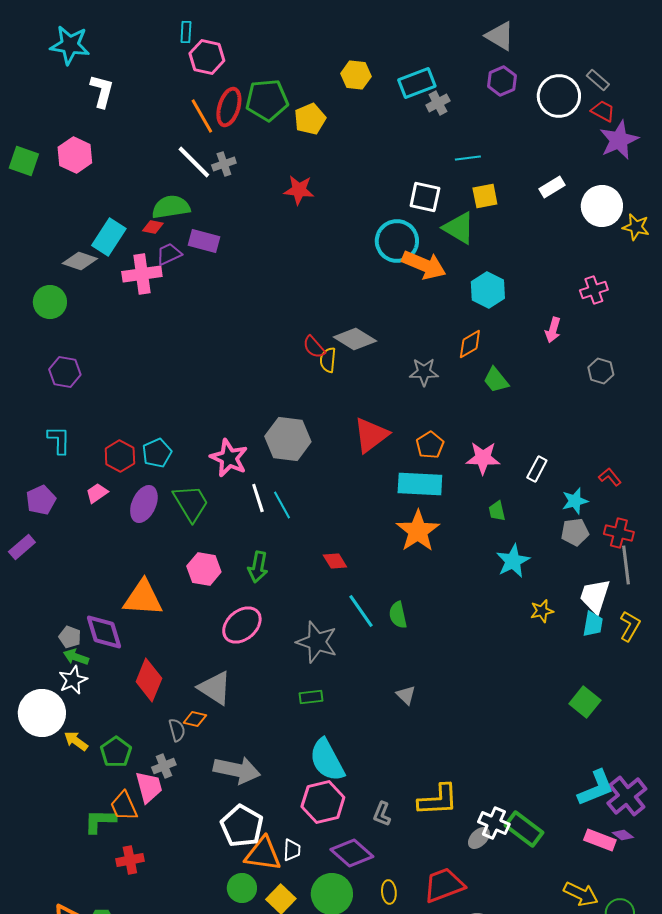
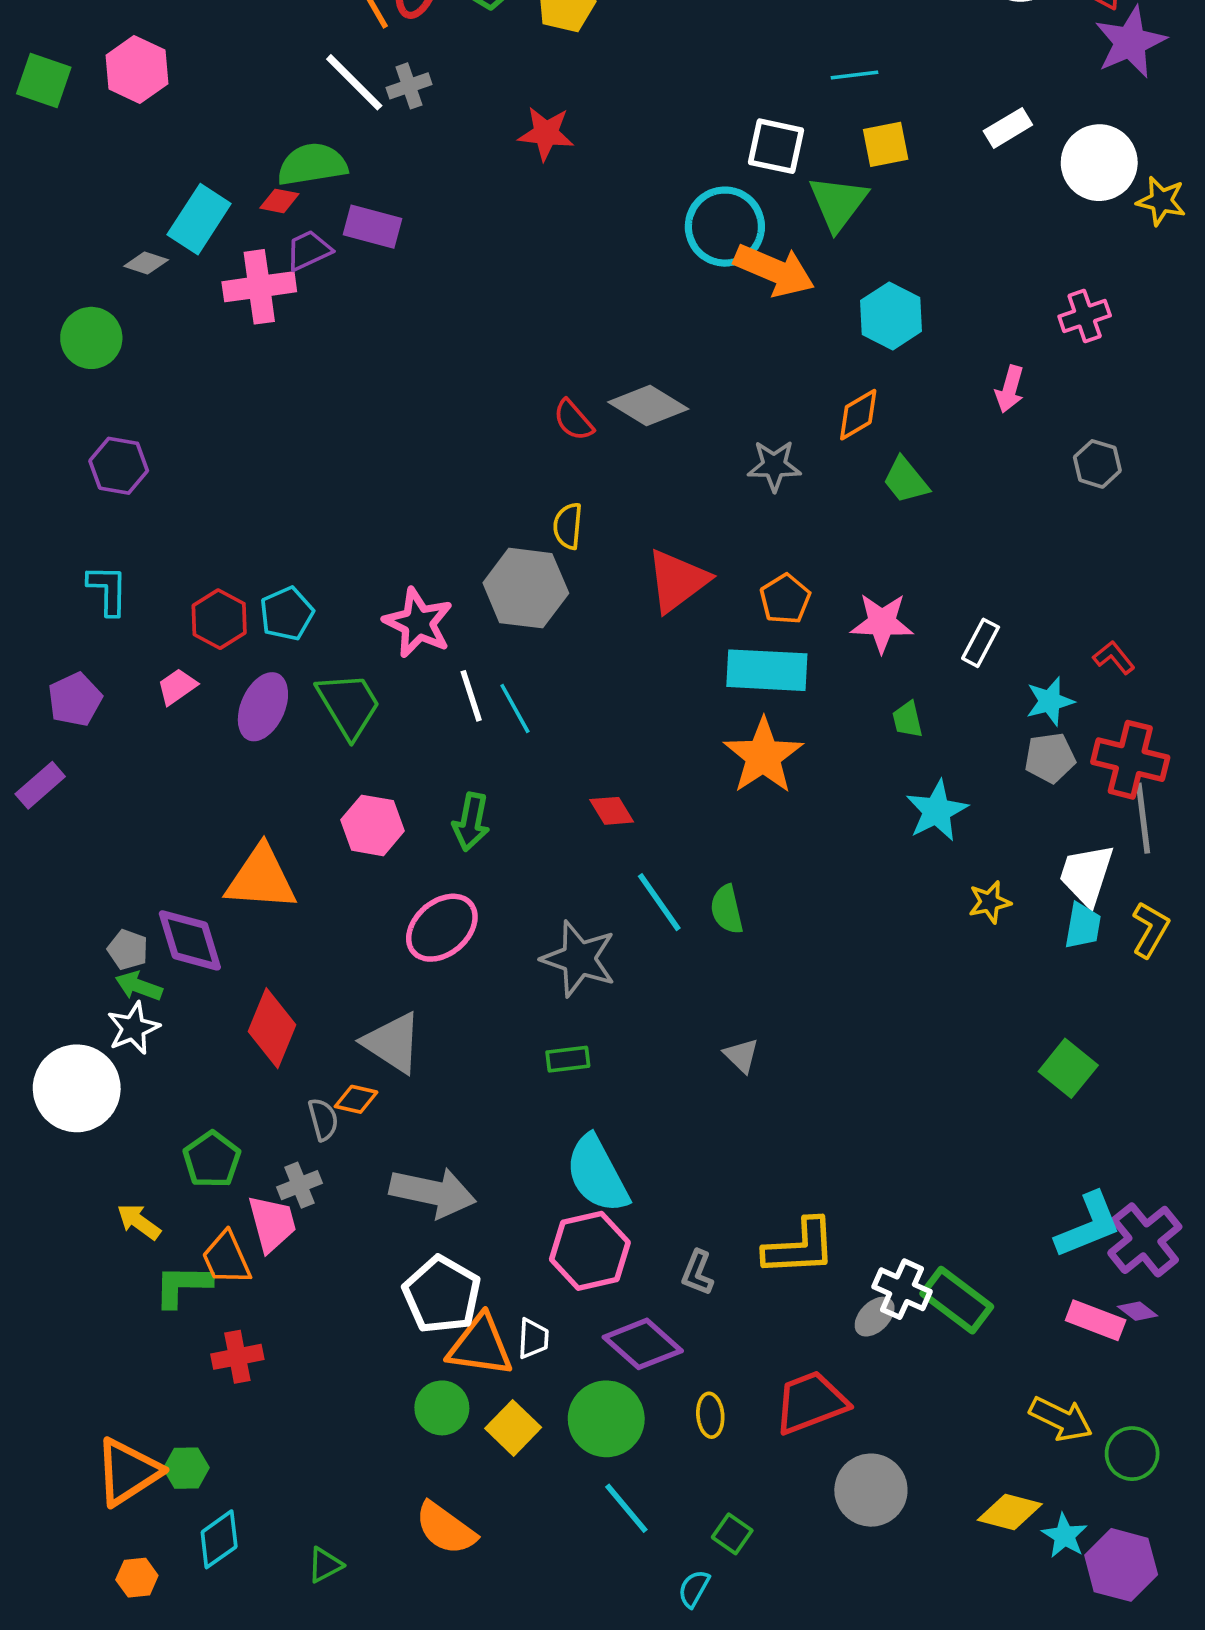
green triangle: (459, 228) -> (838, 203), turned 36
gray diamond: (80, 261) -> (146, 263), size x0.7
yellow semicircle: (328, 360) -> (568, 526), moved
red cross: (619, 533) -> (1130, 760), size x1.4
yellow arrow: (76, 741) -> (139, 1222), moved

